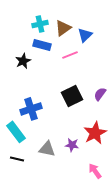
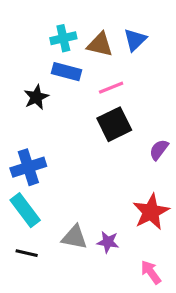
brown triangle: (63, 28) -> (100, 45), turned 48
blue triangle: (85, 35) -> (135, 40), moved
black square: (72, 96) -> (114, 124), moved
blue cross: (31, 109) -> (28, 167), moved
purple star: (72, 145) -> (108, 242), moved

